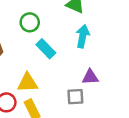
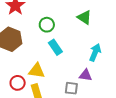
cyan arrow: (83, 36) -> (95, 52), moved

